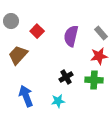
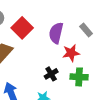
red square: (37, 31) -> (22, 28), size x1.5
red star: (99, 56) -> (71, 53), moved

